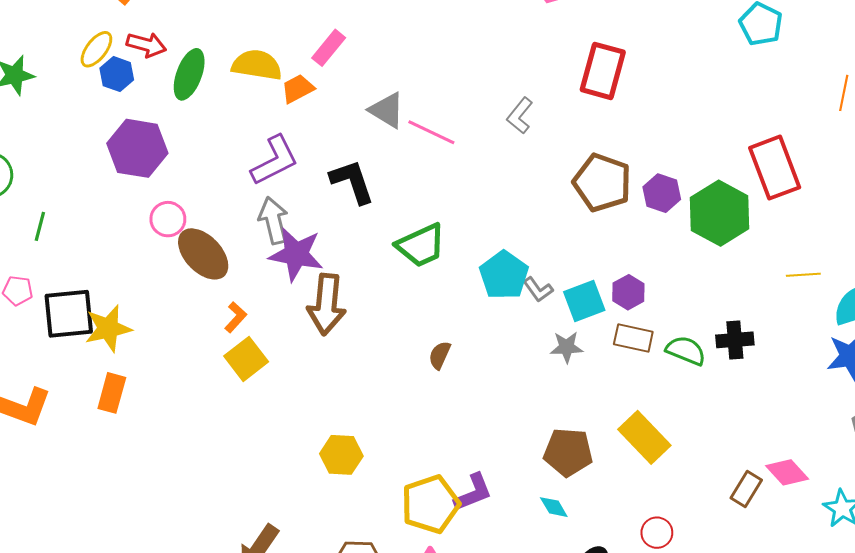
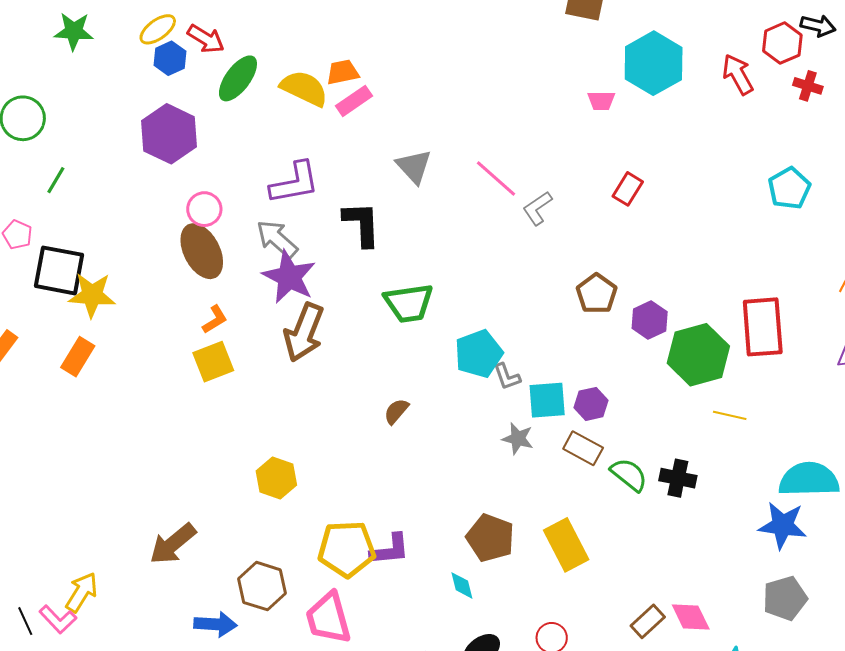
pink rectangle: (329, 48) -> (354, 101), moved
red rectangle: (603, 71) -> (628, 189), size x0.6
orange trapezoid: (298, 89) -> (343, 72), moved
pink line: (431, 132) -> (496, 178), moved
brown pentagon: (602, 183) -> (597, 294), size x0.7
pink circle: (168, 219) -> (204, 209), moved
gray arrow: (273, 220) -> (277, 239), turned -51
yellow line: (803, 275) -> (730, 415), moved

